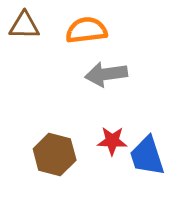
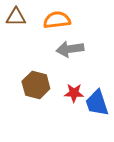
brown hexagon: (55, 154) -> (36, 85), moved

